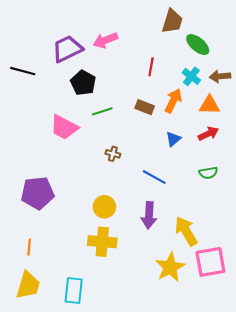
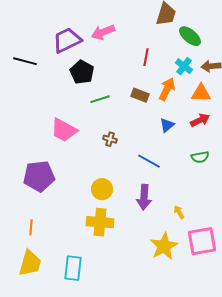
pink trapezoid: (64, 127) -> (64, 130), moved
yellow arrow: (186, 231) -> (179, 212), size x0.5

